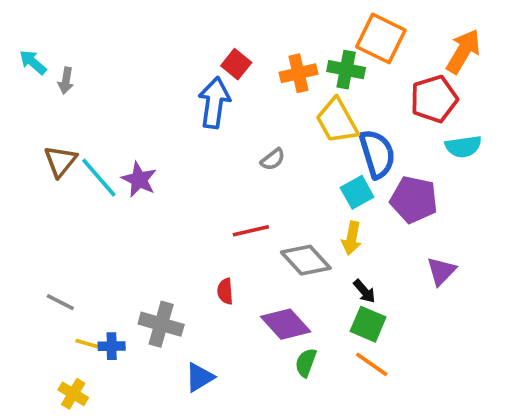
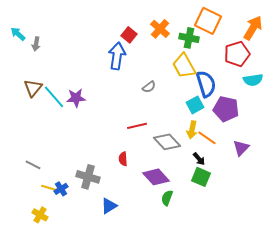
orange cross: (298, 73) -> (160, 29), moved, turned -36
purple star: (139, 179) -> (76, 98), turned -30
blue cross: (112, 346) -> (61, 189), turned -32
orange line: (372, 364) -> (207, 138), moved

